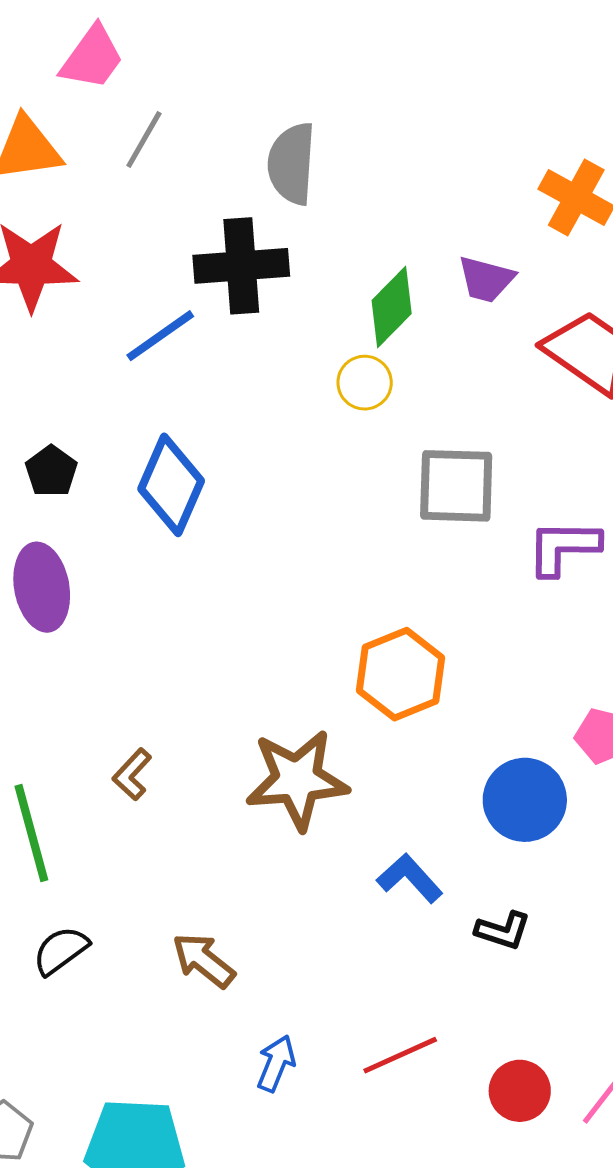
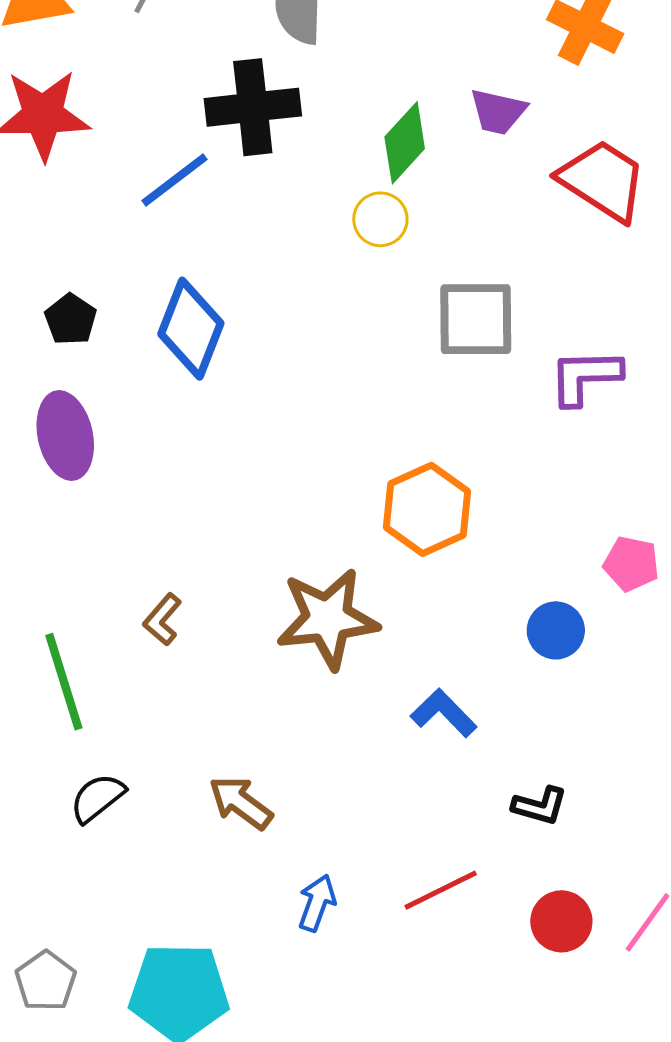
blue circle: (525, 800) -> (556, 630), size x0.7
black L-shape: (503, 931) -> (540, 806), moved

